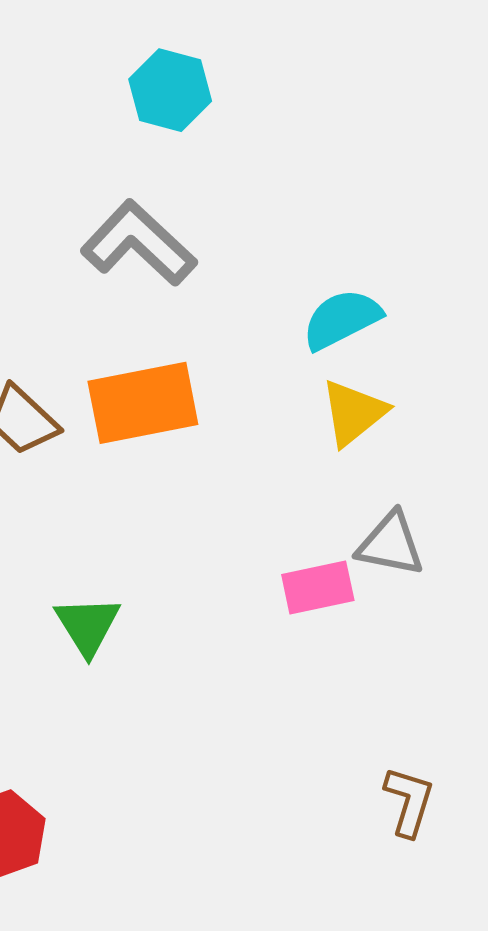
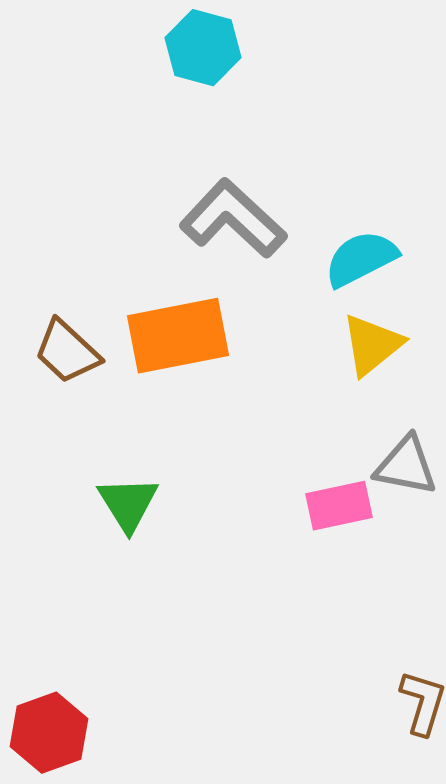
gray L-shape: (139, 243) -> (233, 219), moved
green triangle: (88, 626) -> (128, 504), moved

